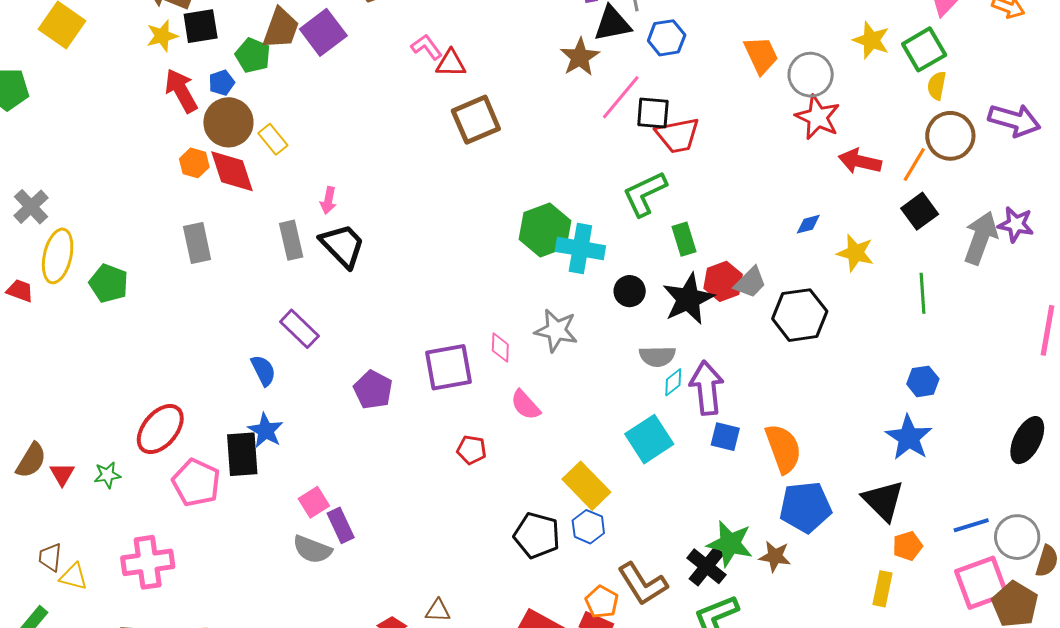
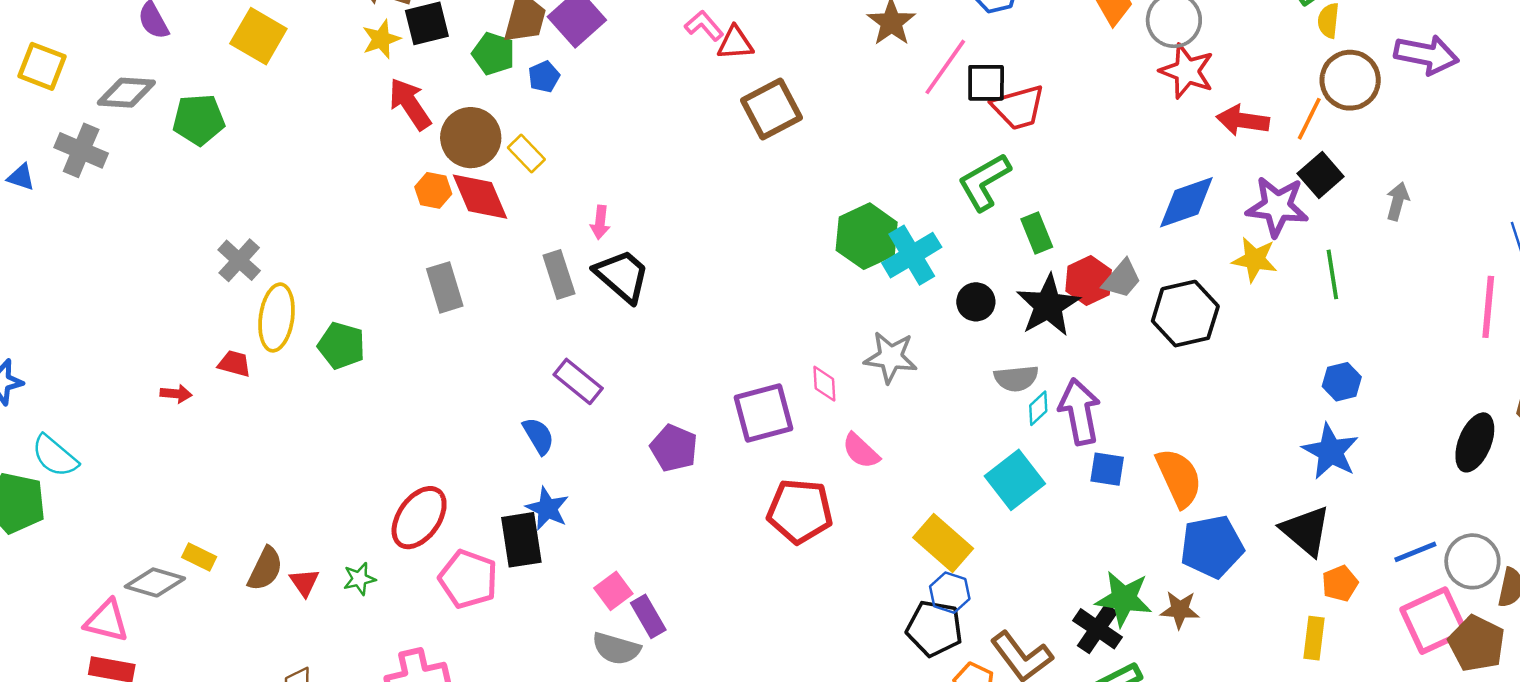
blue pentagon: (222, 83) -> (544, 77), moved
blue diamond: (808, 224) -> (1186, 202), size x2.0
purple star: (1016, 224) -> (1277, 206), moved, size x1.4
gray arrow: (981, 238) -> (1398, 201), size x0.6
cyan cross: (580, 249) -> (912, 255), turned -36
yellow star: (855, 253) -> (1255, 259), moved
red pentagon: (472, 450) -> (800, 511), size x1.8
black pentagon: (537, 535) -> (934, 628), moved

